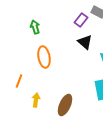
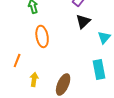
black triangle: (85, 42) -> (83, 21), turned 35

